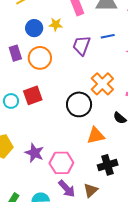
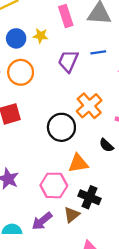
pink hexagon: (61, 163) -> (54, 185), moved
black cross: (108, 165) -> (90, 197), turned 36
purple arrow: (67, 189) -> (42, 221), turned 90
brown triangle: (91, 190) -> (72, 215), moved

